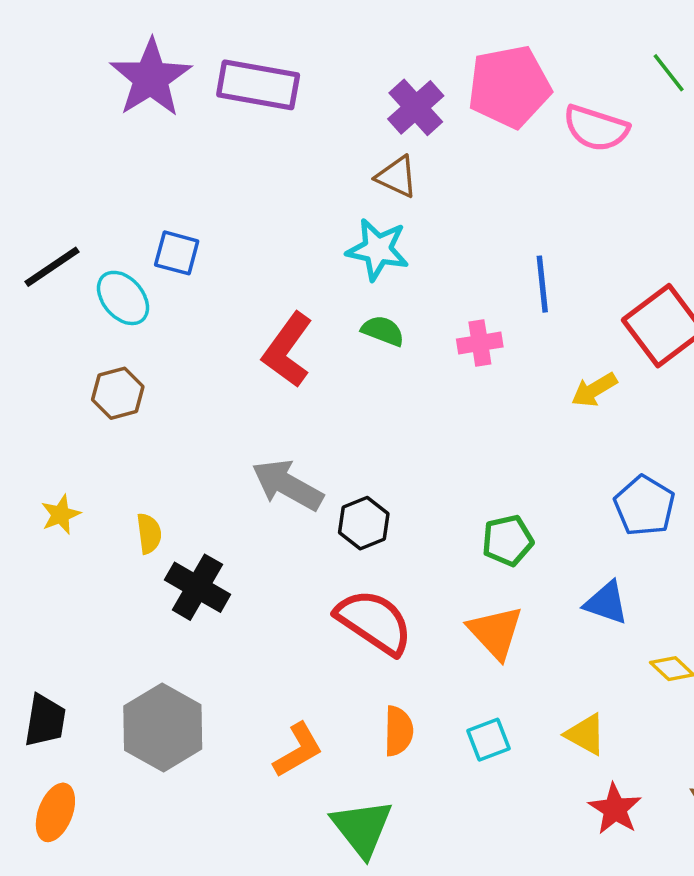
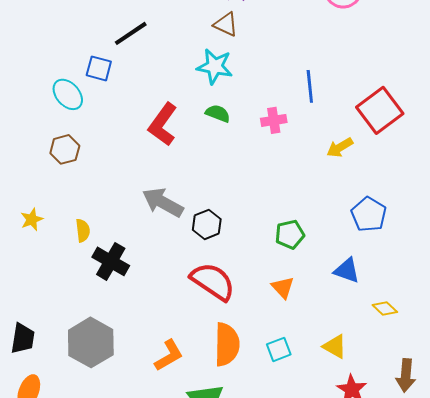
black line: (52, 267) -> (131, 33), moved
orange triangle: (495, 632) -> (283, 287), size x0.7
orange semicircle: (398, 731) -> (227, 344), size x1.5

